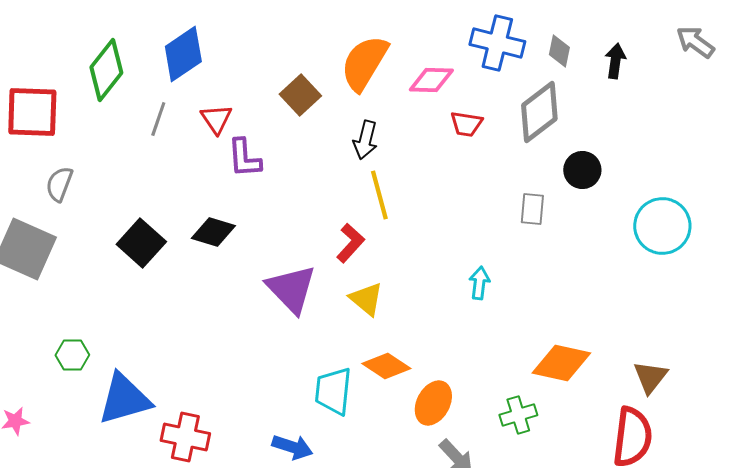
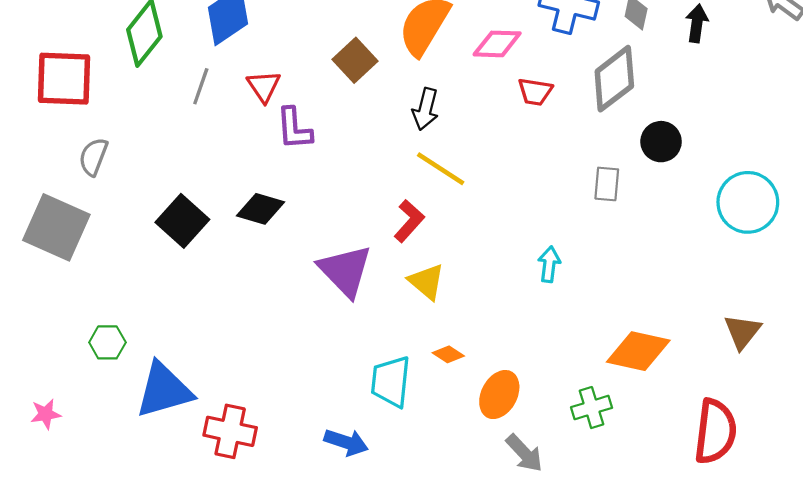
yellow line: (379, 195) -> (441, 169), turned -42
orange diamond: (386, 366) -> (448, 354), size x0.6
brown triangle: (650, 377) -> (742, 332), moved

